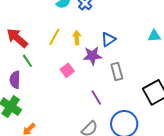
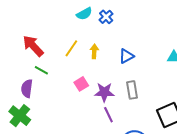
purple star: (92, 56) -> (104, 92), moved
green line: (27, 61) -> (41, 70), turned -32

